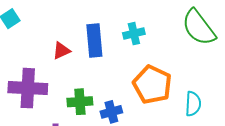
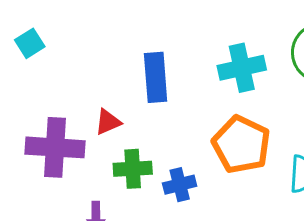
cyan cross: (134, 34) -> (242, 68), moved, size x1.4
red triangle: (61, 51) -> (108, 122), moved

